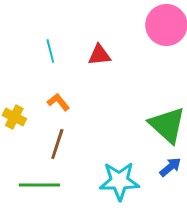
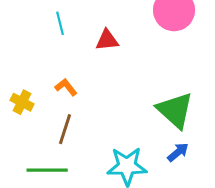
cyan line: (50, 51) -> (60, 23), moved

